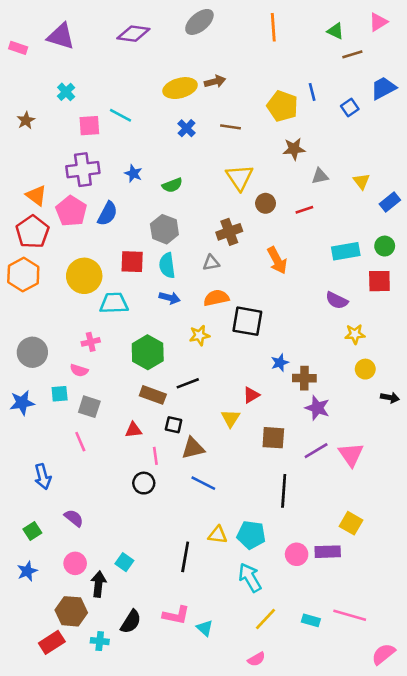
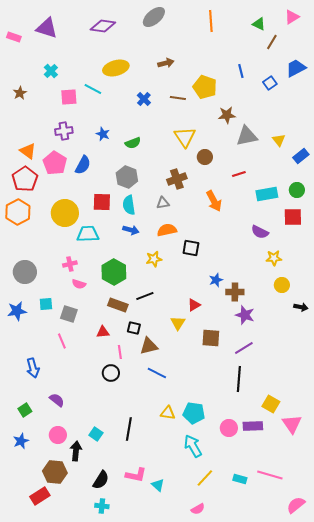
brown line: (352, 54) -> (272, 42), turned -42
yellow ellipse: (180, 88) -> (116, 68), moved
yellow pentagon: (282, 106) -> (205, 87), moved
purple cross: (83, 170) -> (64, 131), size x0.7
gray triangle: (320, 176) -> (247, 136), size x1.6
red line: (304, 210) -> (239, 174), moved
black square: (247, 321) -> (191, 248), size x0.7
pink semicircle: (79, 370) -> (79, 284), moved
pink triangle: (351, 455) -> (292, 424), moved
black line: (284, 491) -> (239, 379), moved
black line: (185, 557) -> (129, 429), moved
cyan cross: (100, 641) -> (102, 506), moved

